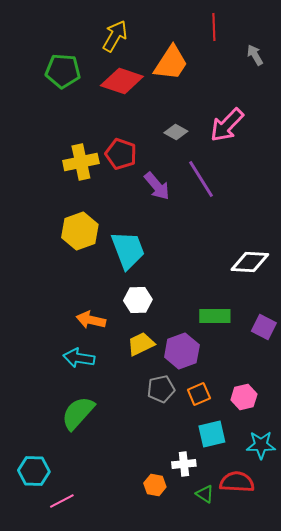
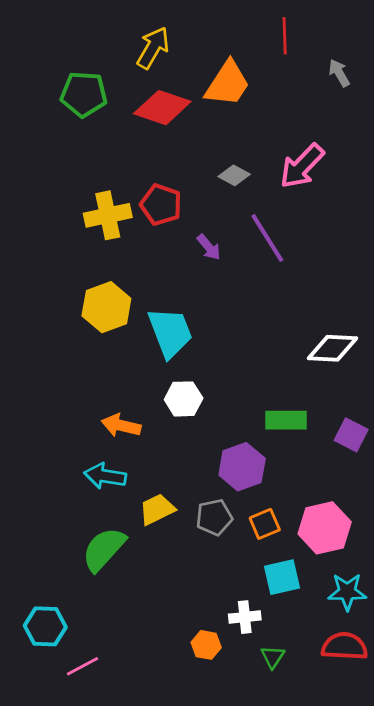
purple arrow: (157, 186) -> (209, 247), size x0.7
yellow trapezoid: (141, 344) -> (157, 509), moved
pink hexagon: (244, 397) -> (325, 528), size x1.5
red semicircle: (237, 482) -> (345, 646), moved
green triangle: (205, 494) -> (273, 657), turned 30

